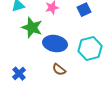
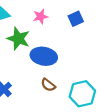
cyan hexagon: (90, 49) -> (82, 94), moved

